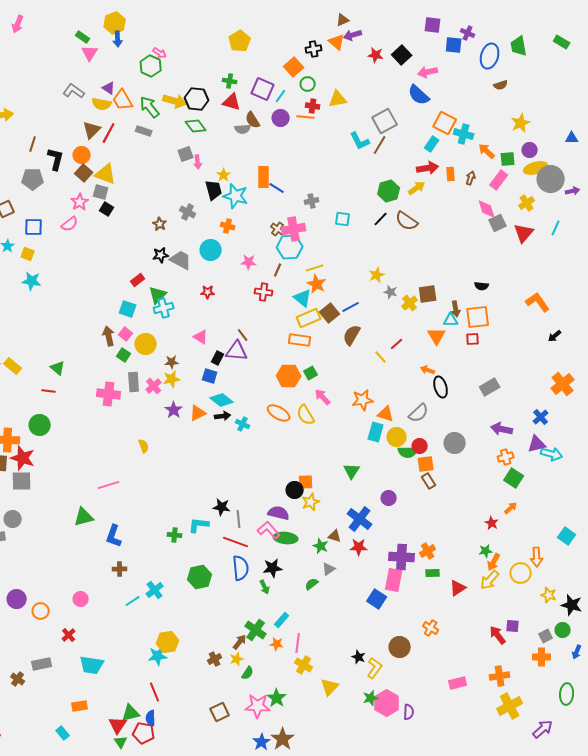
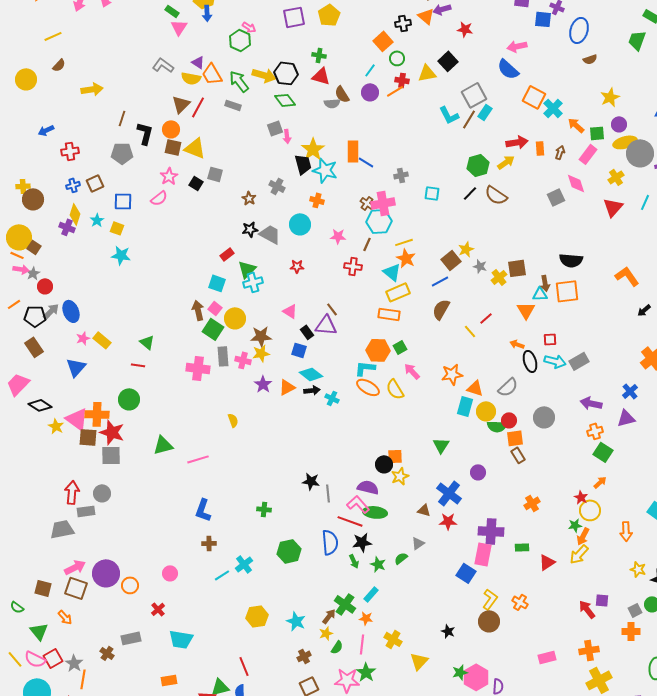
green trapezoid: (519, 46) -> (637, 40), moved, turned 30
black square: (402, 55) -> (448, 61), moved
purple square: (263, 89) -> (294, 17), moved, turned -35
orange line: (306, 117) -> (395, 91), turned -36
cyan cross: (464, 134) -> (553, 108), turned 30
cyan rectangle: (432, 144) -> (485, 112), moved
brown square: (84, 173) -> (173, 147), turned -30
yellow star: (224, 175) -> (313, 149), size x1.6
gray square: (101, 192) -> (215, 174), moved
gray square: (498, 223) -> (556, 197), moved
black semicircle: (482, 286) -> (571, 260), size x1.6
brown square: (330, 313) -> (451, 260), moved
red square: (473, 339) -> (550, 339), moved
green square: (124, 355) -> (213, 329), size x1.5
black rectangle: (218, 358) -> (307, 332), turned -64
brown star: (172, 362) -> (261, 336), size x1.5
pink cross: (154, 386) -> (243, 360), turned -35
cyan arrow: (552, 454) -> (555, 361), moved
green triangle: (84, 517) -> (163, 445), moved
cyan L-shape: (199, 525) -> (365, 368), moved
red line: (236, 542) -> (350, 521), moved
green star: (321, 546) -> (378, 564), moved
orange cross: (428, 551) -> (532, 503), moved
yellow circle: (521, 573) -> (590, 510), moved
purple circle: (17, 599) -> (106, 573), size x1.4
pink line: (298, 643) -> (362, 644), moved
cyan star: (158, 656) -> (296, 621), moved, turned 30
brown cross: (215, 659) -> (304, 656), moved
yellow L-shape: (375, 668) -> (490, 599), moved

